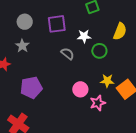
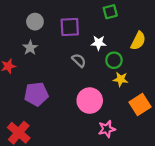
yellow star: (107, 81) -> (121, 79), moved
pink circle: (80, 89) -> (90, 101), size x1.5
pink star: (98, 103) -> (107, 129), moved

